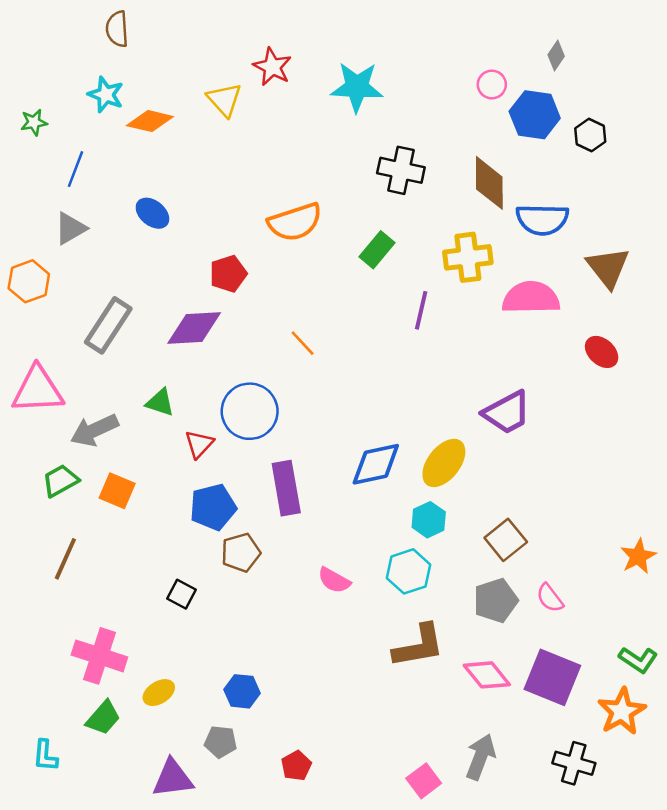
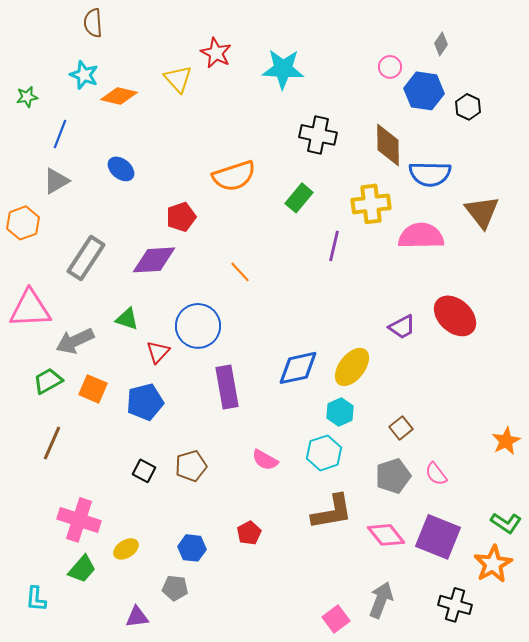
red ellipse: (602, 352) -> (455, 316), moved, size x1.6
purple trapezoid: (507, 413) -> (402, 327), size x0.7
blue pentagon: (213, 507) -> (145, 402), moved
brown square: (506, 540) -> (401, 428), size x0.7
brown pentagon: (241, 553) -> (191, 466), moved
red pentagon: (296, 766) -> (249, 533), moved
purple triangle: (173, 778) -> (137, 617), size x0.7

